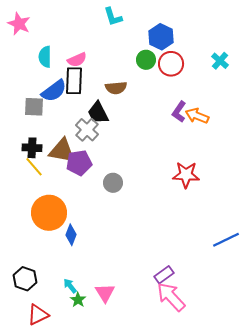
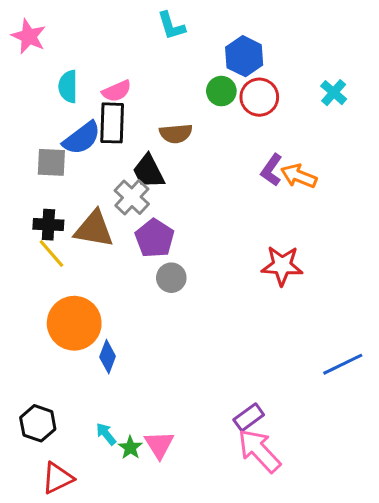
purple pentagon: (79, 163) -> (155, 238), moved, turned -30
green star: (78, 300) -> (130, 448), moved

